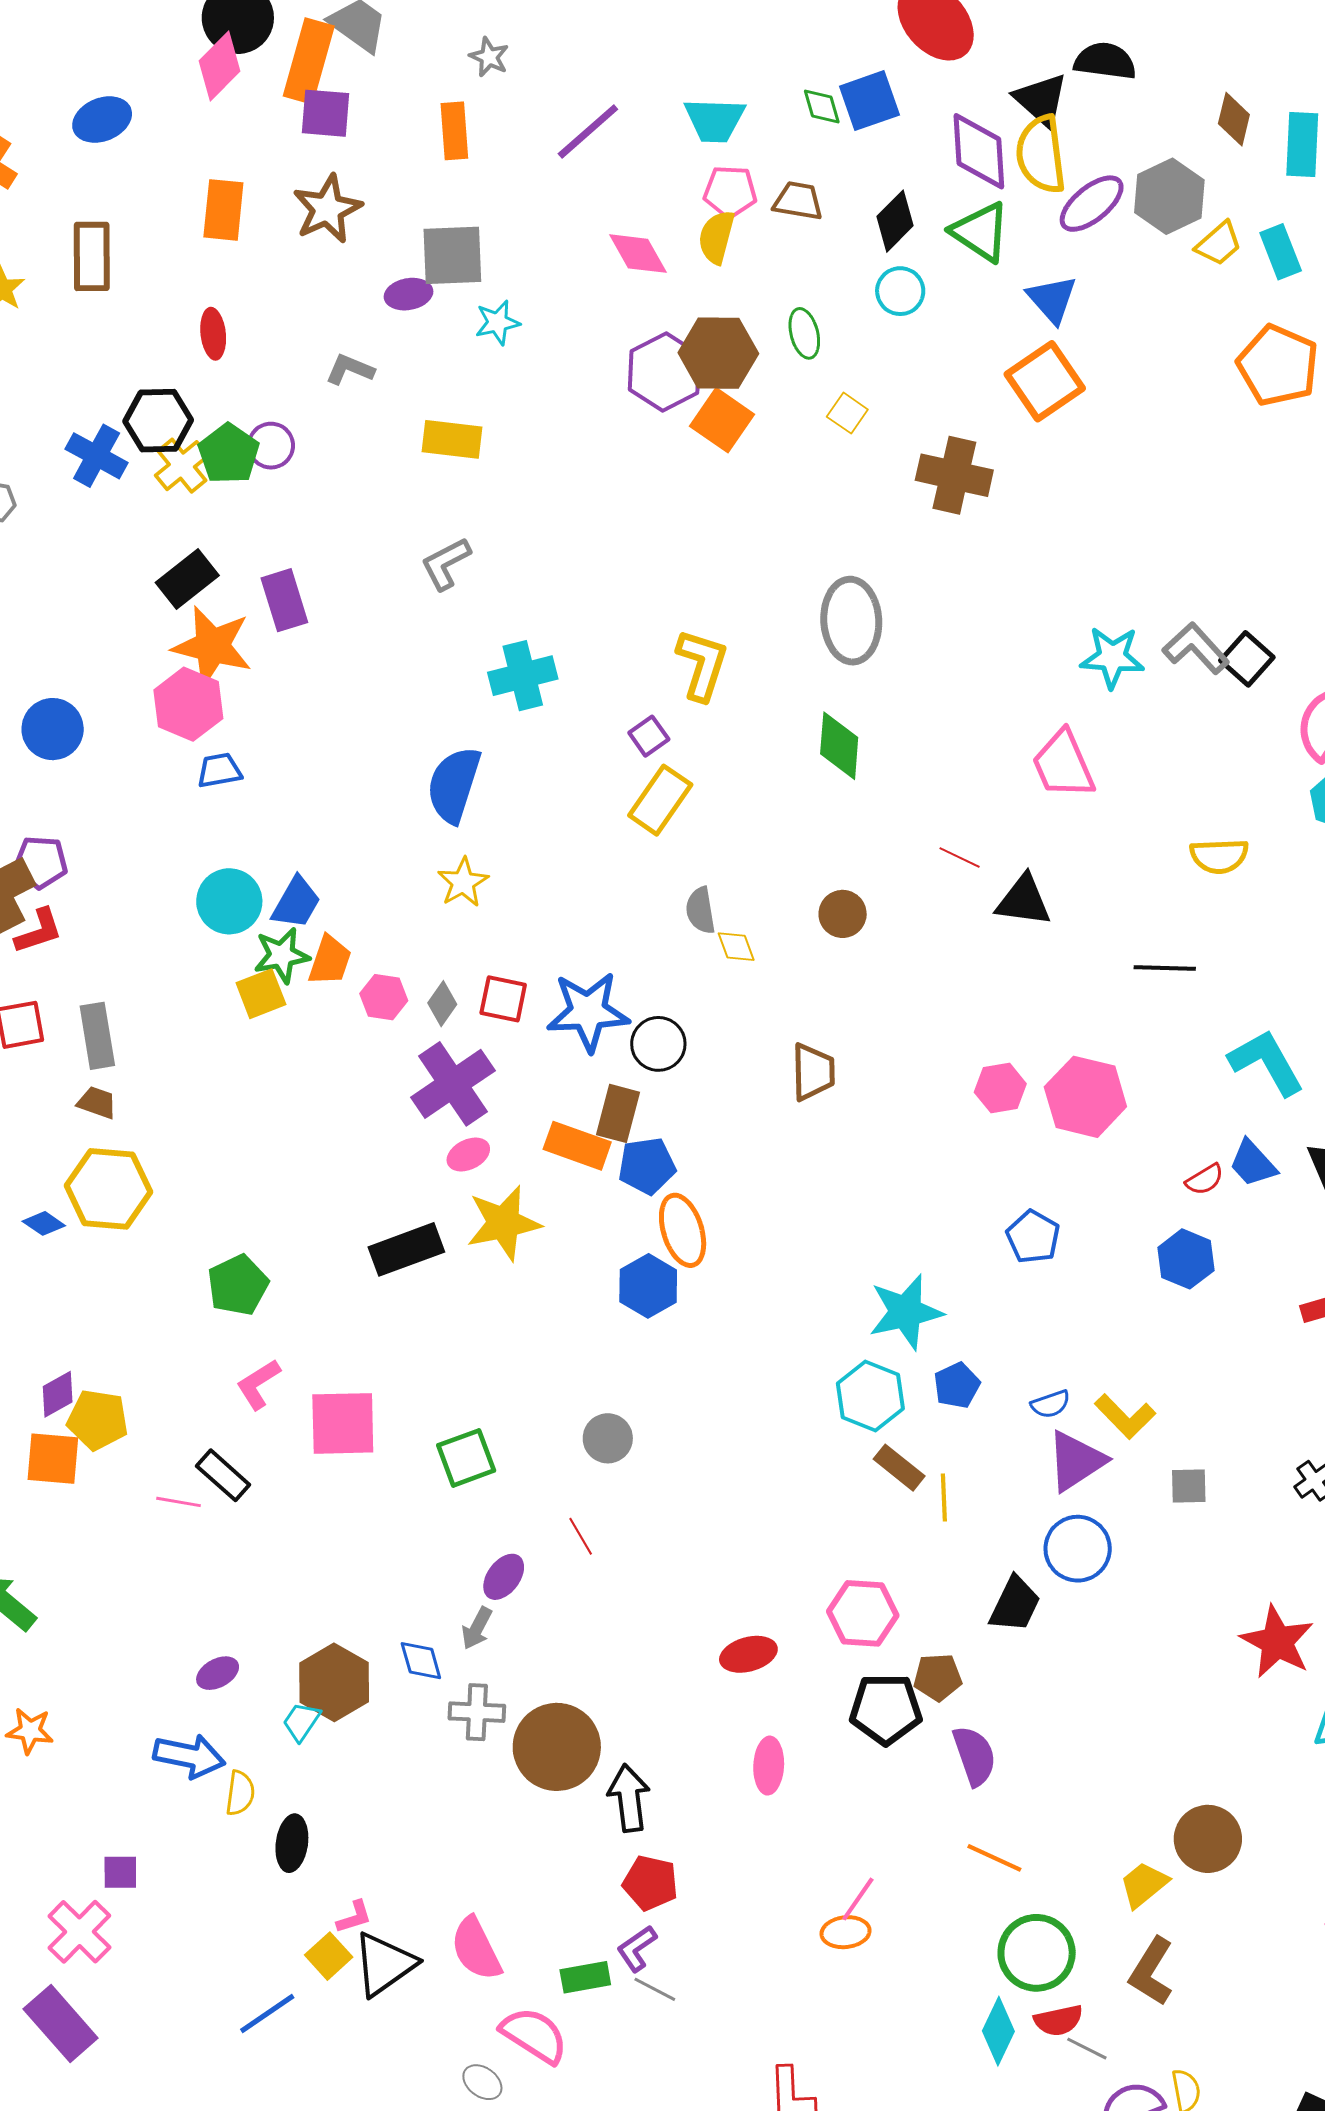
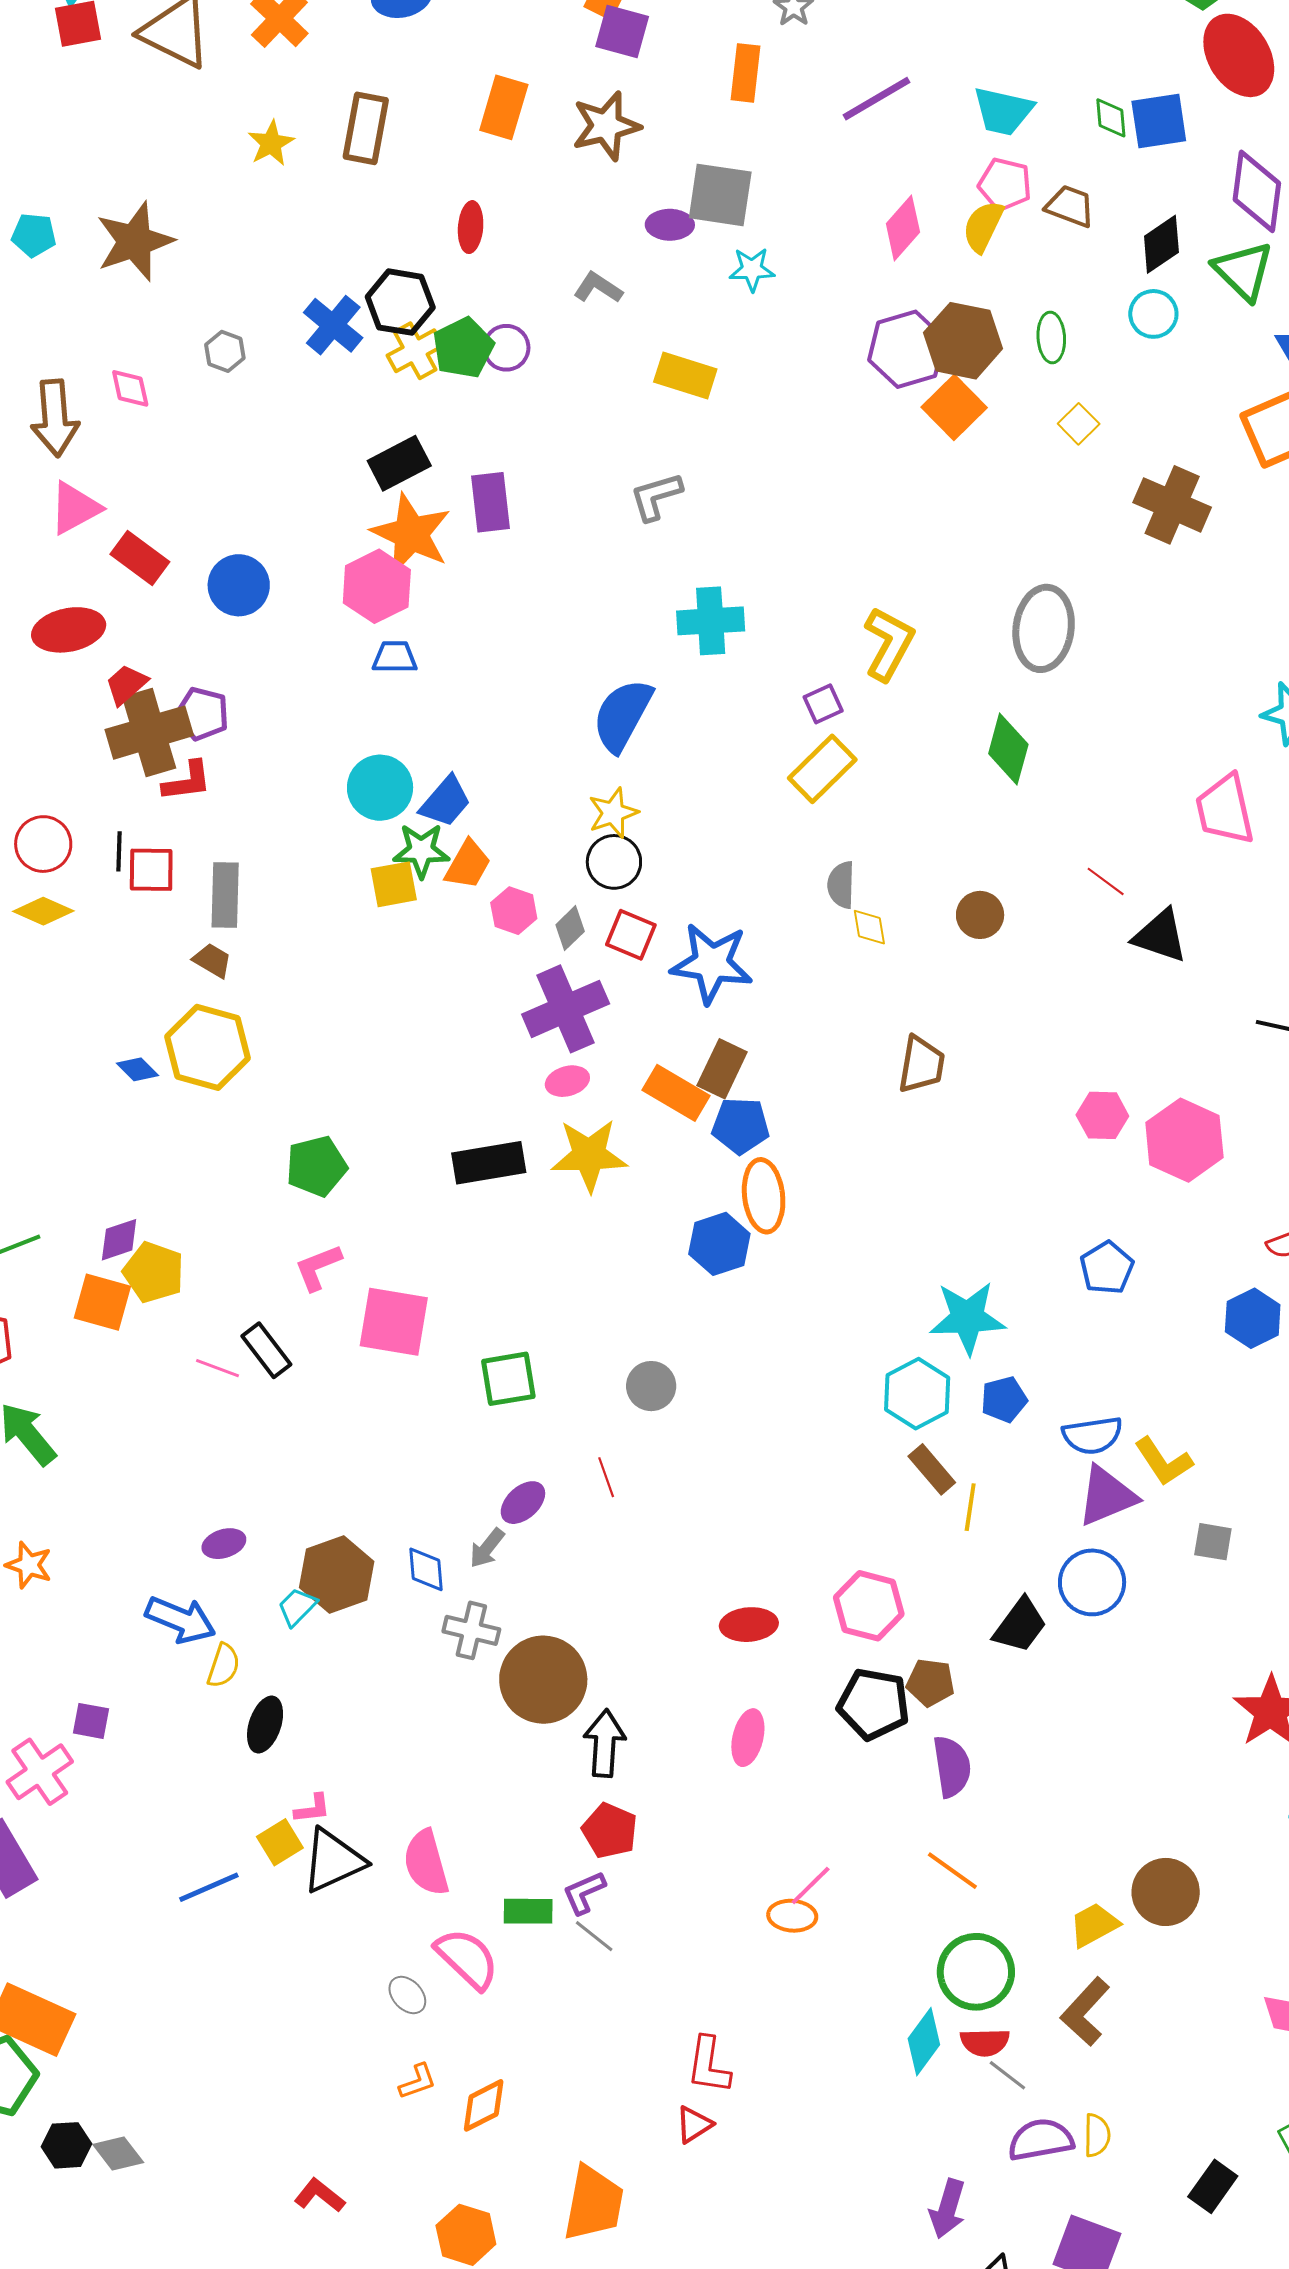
pink diamond: (638, 254) -> (903, 228), turned 60
black circle: (658, 1044) -> (614, 862), moved
blue semicircle: (1050, 1404) -> (1092, 1435), size x1.5

